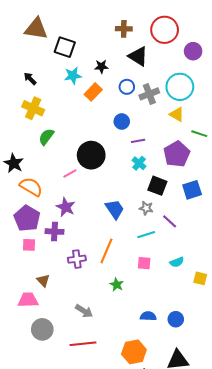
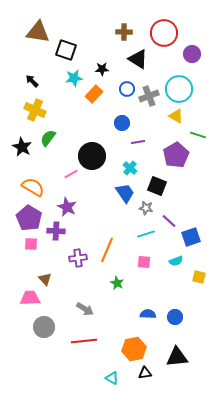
black star: (14, 163) -> (22, 147), moved
cyan cross: (139, 163) -> (130, 168), moved
blue square: (192, 190) -> (191, 237), moved
blue trapezoid: (115, 209) -> (125, 193), moved

